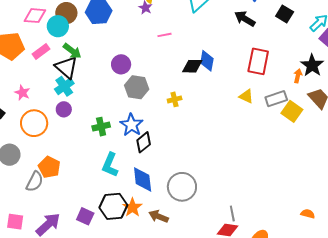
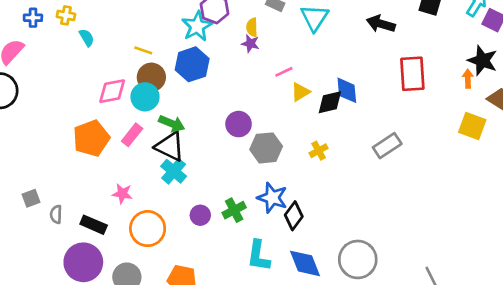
yellow triangle: (246, 96) -> (300, 92), moved, turned -42
gray rectangle: (276, 99) -> (387, 146), moved
purple circle: (64, 109) -> (200, 215), moved

